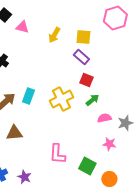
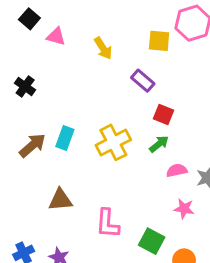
yellow arrow: (54, 35) -> (103, 48), turned -63
yellow square: (83, 37) -> (159, 41), moved
red square: (86, 80) -> (163, 114), moved
brown triangle: (14, 133) -> (60, 200), moved

